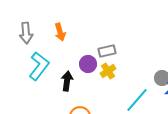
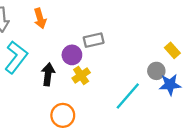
yellow cross: (108, 71) -> (81, 75), moved

